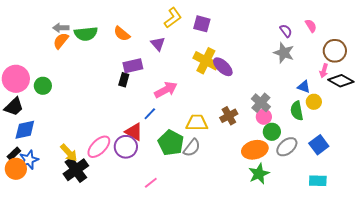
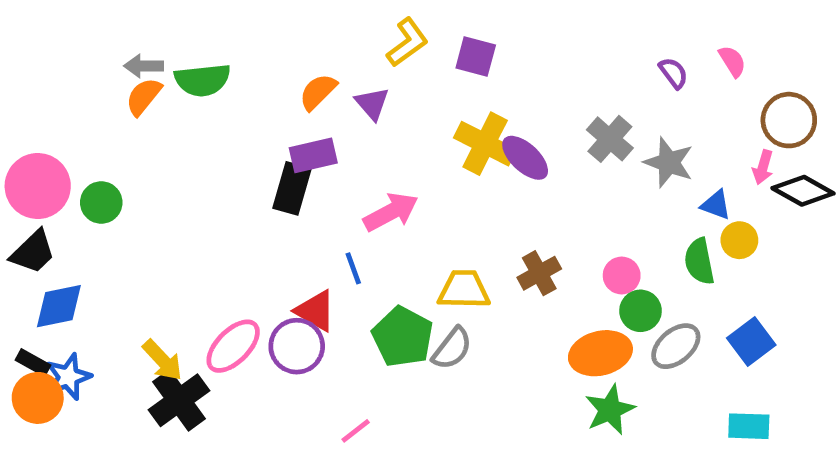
orange semicircle: (122, 34) -> (318, 92), moved, turned 96
gray star: (284, 53) -> (669, 162), moved
black rectangle: (124, 80) -> (292, 188), size x1.5
gray cross: (261, 103) -> (610, 139), moved
blue line: (150, 114) -> (353, 268), turned -64
black rectangle: (14, 154) -> (33, 363), turned 72

